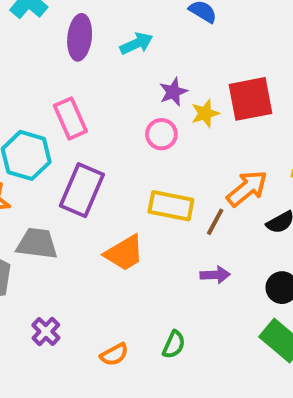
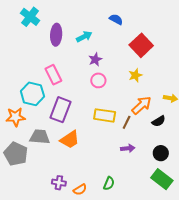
purple star: (173, 92) -> (95, 59), moved
red square: (250, 99) -> (141, 45), moved, turned -30
yellow star: (205, 113) -> (135, 75), moved
orange trapezoid: (124, 253) -> (70, 140), moved
purple cross: (46, 331) -> (59, 183), moved, turned -32

